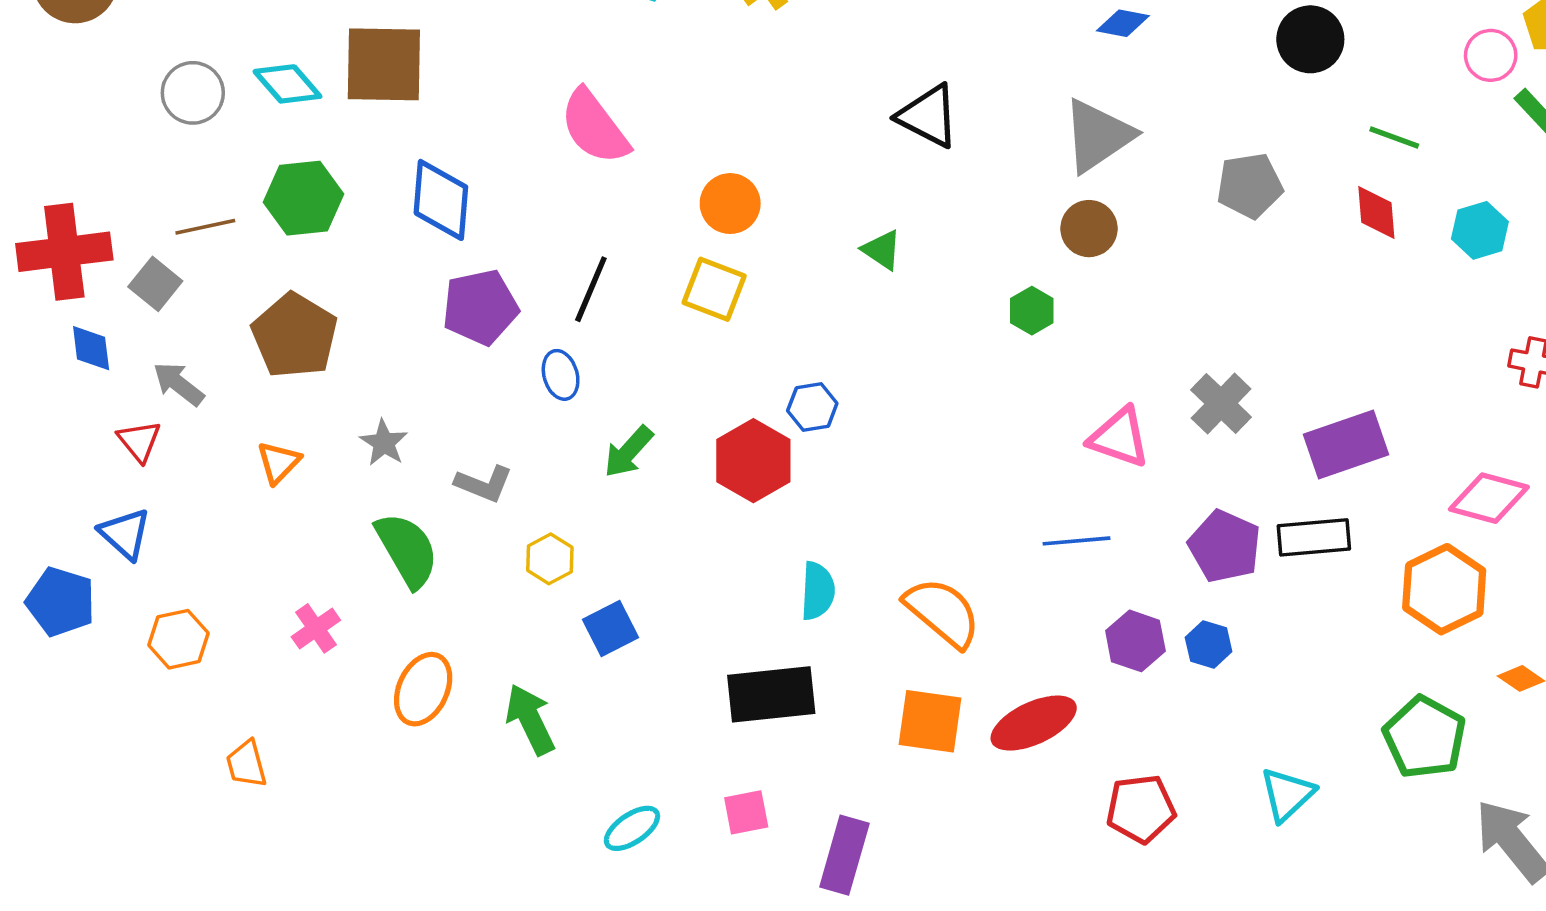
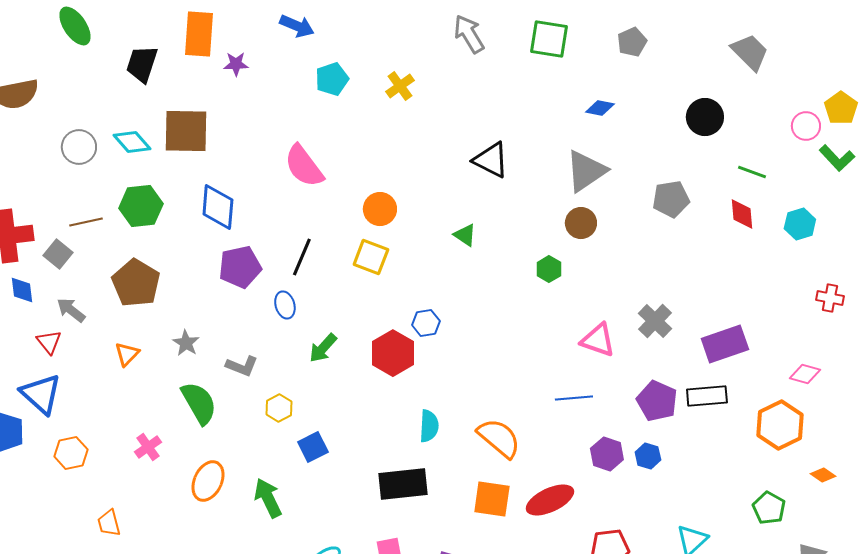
pink diamond: (1489, 498) -> (805, 374), size x0.7
blue triangle: (125, 534) -> (41, 394), size x1.4
green pentagon: (1425, 737) -> (769, 508), size x0.7

